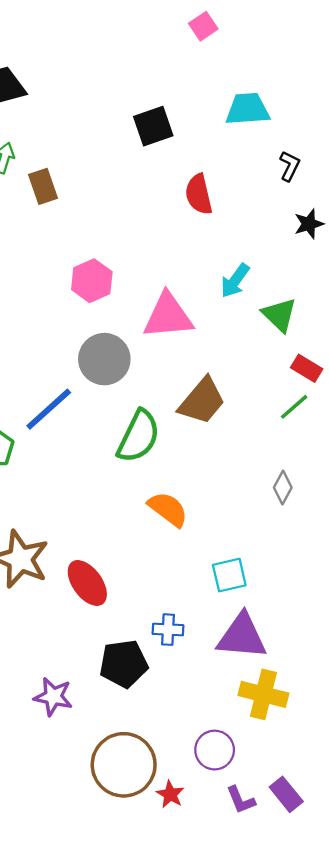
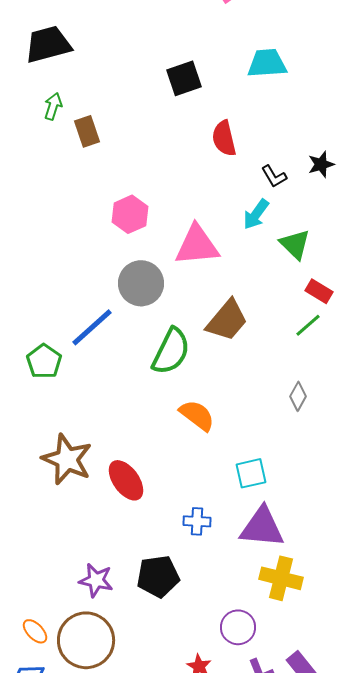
black L-shape: (290, 166) -> (274, 176), moved, turned 124
black pentagon: (124, 664) -> (158, 576), moved
brown circle: (124, 765) -> (86, 640), moved

